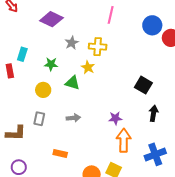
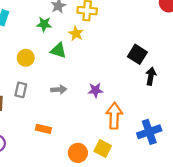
green star: (51, 64) -> (44, 24), moved
black arrow: (154, 113) -> (151, 76), moved
purple star: (115, 118) -> (95, 90), moved

